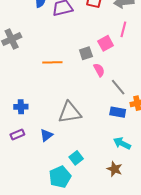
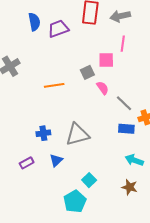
pink square: (106, 43) -> (106, 60), turned 35
blue cross: (21, 107) -> (43, 133), moved

